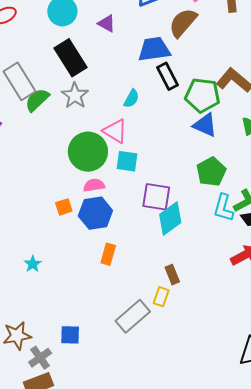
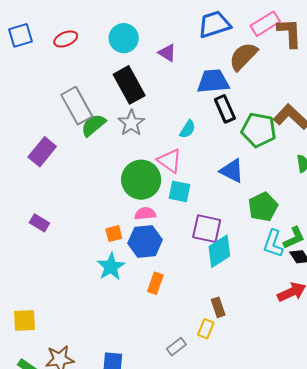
blue triangle: (205, 125) -> (232, 171), moved
cyan star: (33, 264) -> (111, 267), moved, size x1.6
gray rectangle: (133, 316) -> (176, 347), size x0.6

